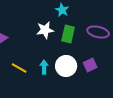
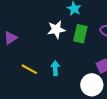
white circle: (66, 66) -> (92, 85), moved

